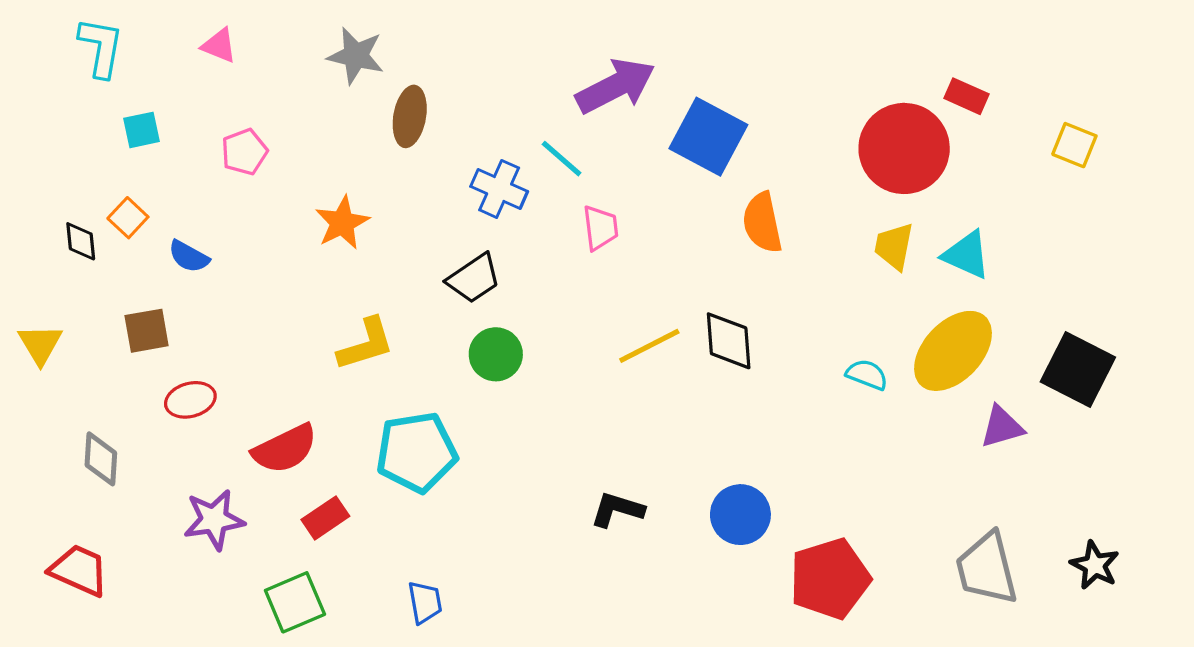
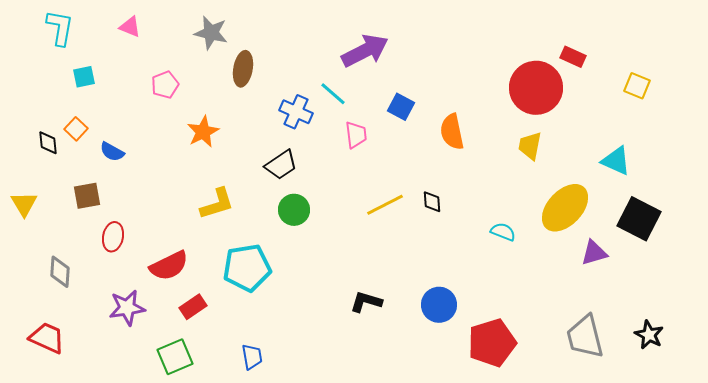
blue square: (708, 137) -> (401, 107), moved, size x0.6
pink pentagon: (244, 152) -> (165, 85), moved
cyan triangle: (966, 255) -> (616, 161), moved
black diamond: (729, 341) -> (432, 202), size x0.6
cyan semicircle: (867, 375) -> (503, 232), moved
red ellipse: (190, 400) -> (113, 237), turned -64

